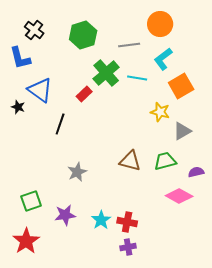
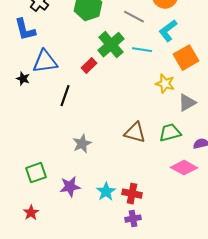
gray line: (129, 45) -> (134, 17), turned 35
blue triangle: (40, 90) -> (45, 62), turned -44
red star: (26, 241) -> (31, 213), size x0.6

